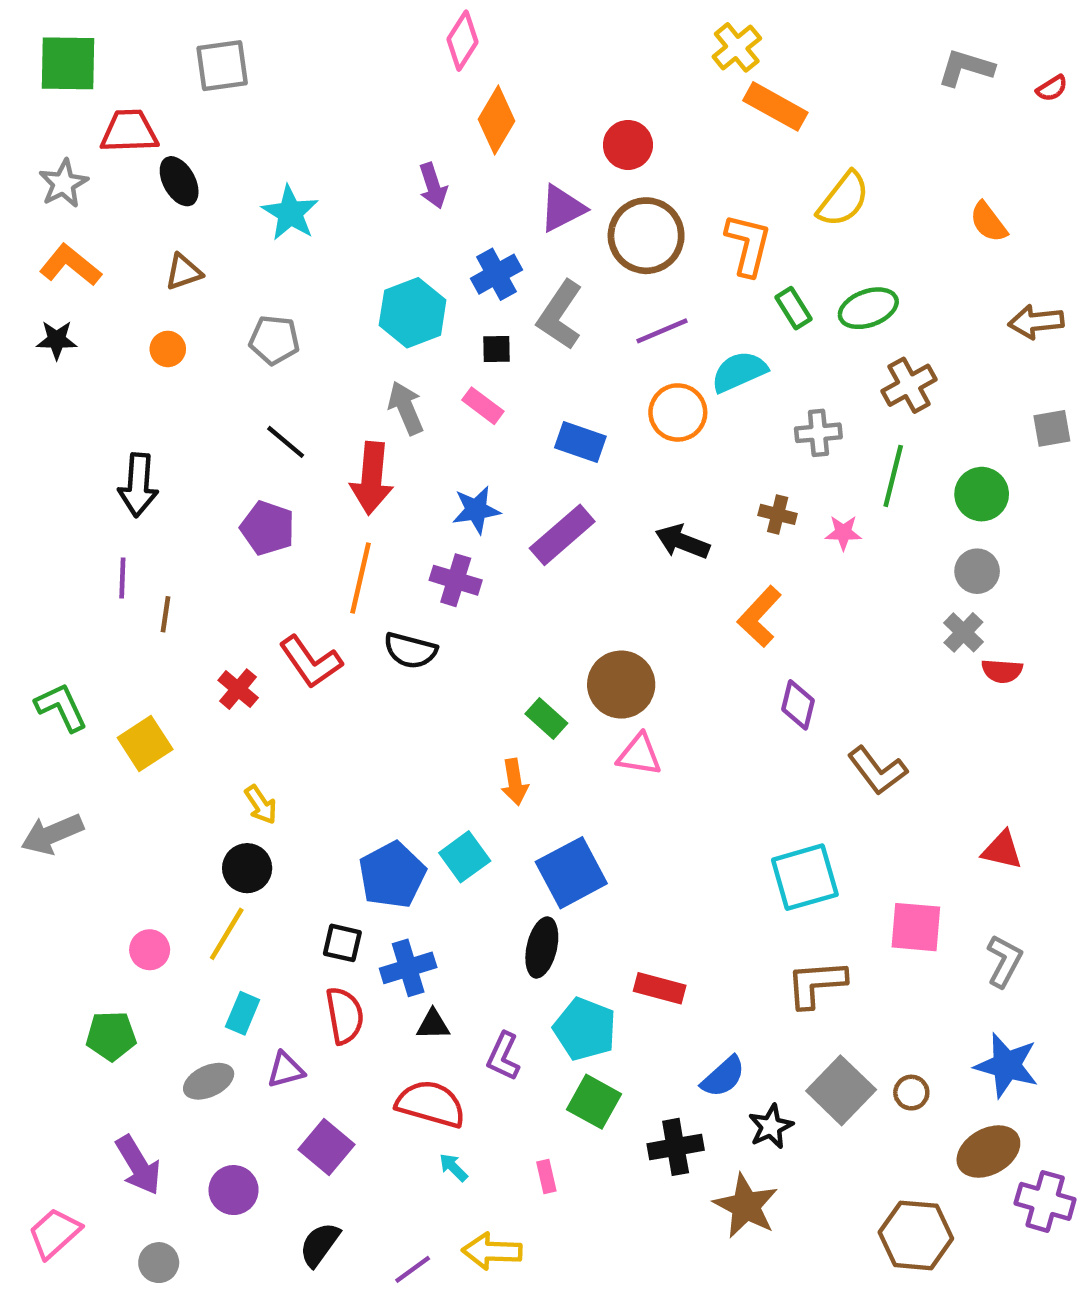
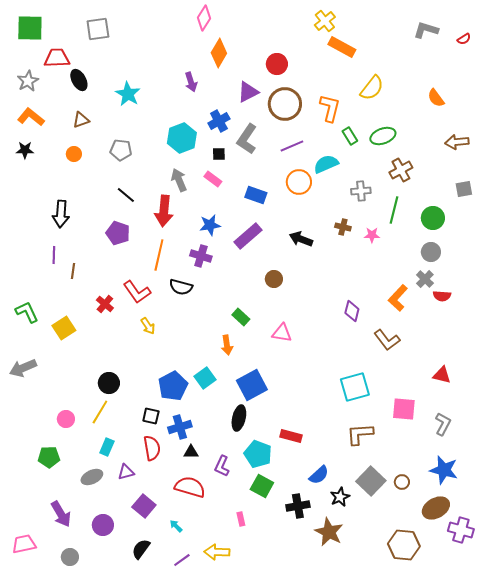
orange L-shape: (759, 616) -> (398, 298), moved
brown circle: (621, 685) -> (274, 279), moved, size x0.6
yellow arrow: (261, 805) -> (148, 326), moved
cyan arrow: (453, 1167) -> (176, 526), moved
pink trapezoid: (54, 1233) -> (24, 544), turned 30

